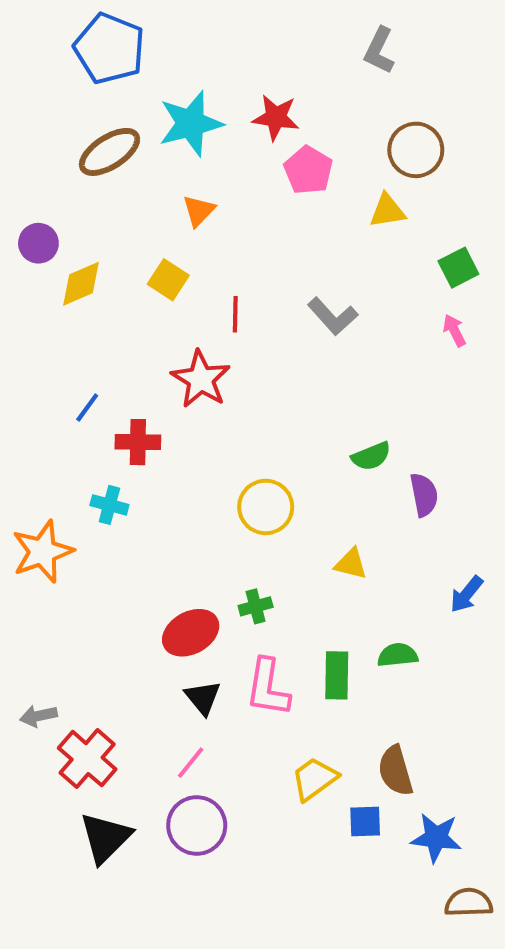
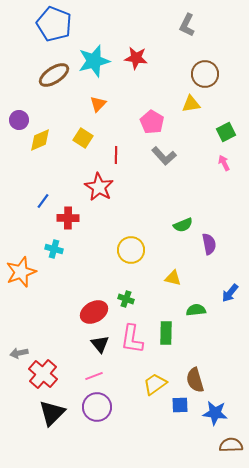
pink pentagon: (308, 170) -> (152, 122), moved
green cross: (256, 606) -> (126, 299), turned 35
green semicircle: (398, 655) -> (196, 310), moved
pink line: (191, 763) -> (94, 376), turned 30

